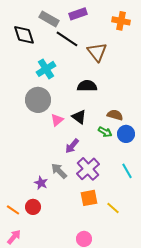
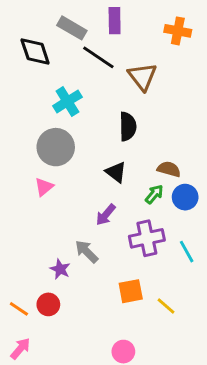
purple rectangle: (78, 14) -> (115, 21), turned -72
black semicircle: (87, 86) -> (128, 126), turned 90
pink triangle: (57, 120) -> (44, 187), moved
green arrow: (105, 132) -> (154, 194), turned -80
purple cross: (88, 169) -> (147, 238), moved, turned 30

